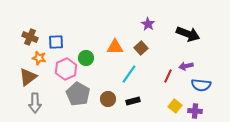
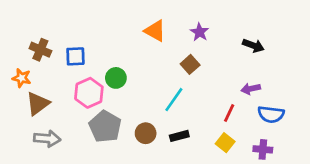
black arrow: (188, 34) -> (253, 46), size x0.7
orange triangle: (115, 47) -> (155, 31), moved, turned 30
orange star: (39, 58) -> (22, 78), moved
red line: (168, 76) -> (229, 113), moved
gray arrow: (35, 103) -> (47, 139), turned -84
yellow square: (175, 106) -> (225, 143), moved

